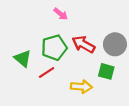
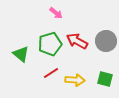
green square: (106, 71) -> (105, 79), moved
red line: (47, 73) -> (51, 73), moved

